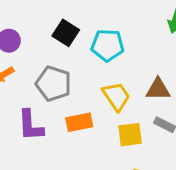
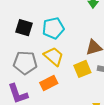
yellow trapezoid: (116, 96) -> (54, 56), moved
yellow square: (130, 135) -> (82, 69), moved

